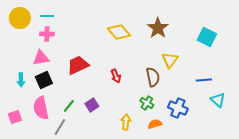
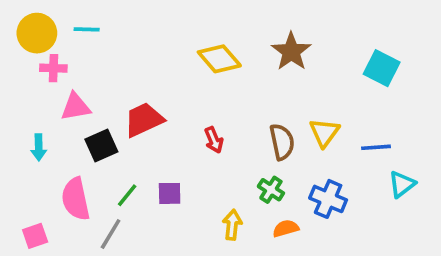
pink cross: (47, 34) -> (53, 68), moved
yellow triangle: (170, 60) -> (324, 133), moved
black square: (44, 80) -> (101, 146), moved
cyan triangle: (218, 100) -> (402, 184), turned 42
purple square: (92, 105) -> (170, 193), turned 32
pink square: (15, 117) -> (35, 236), moved

